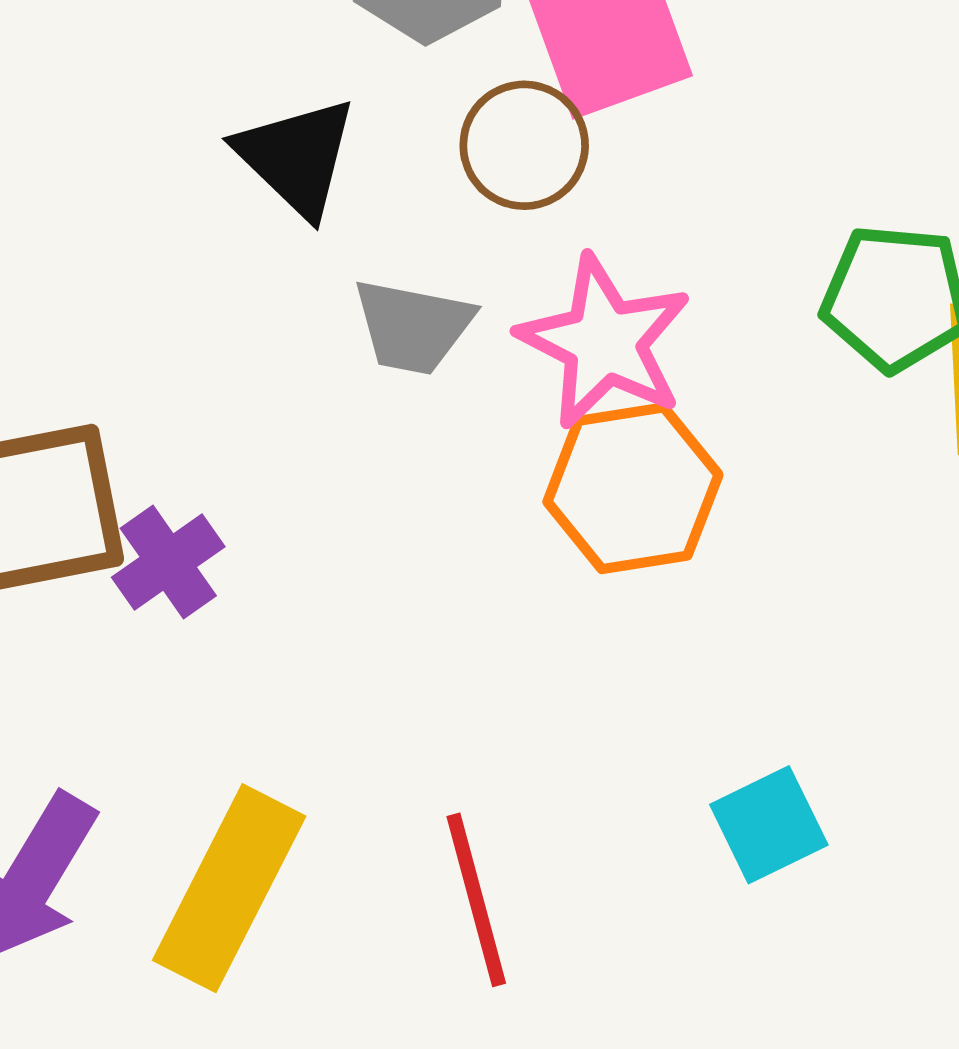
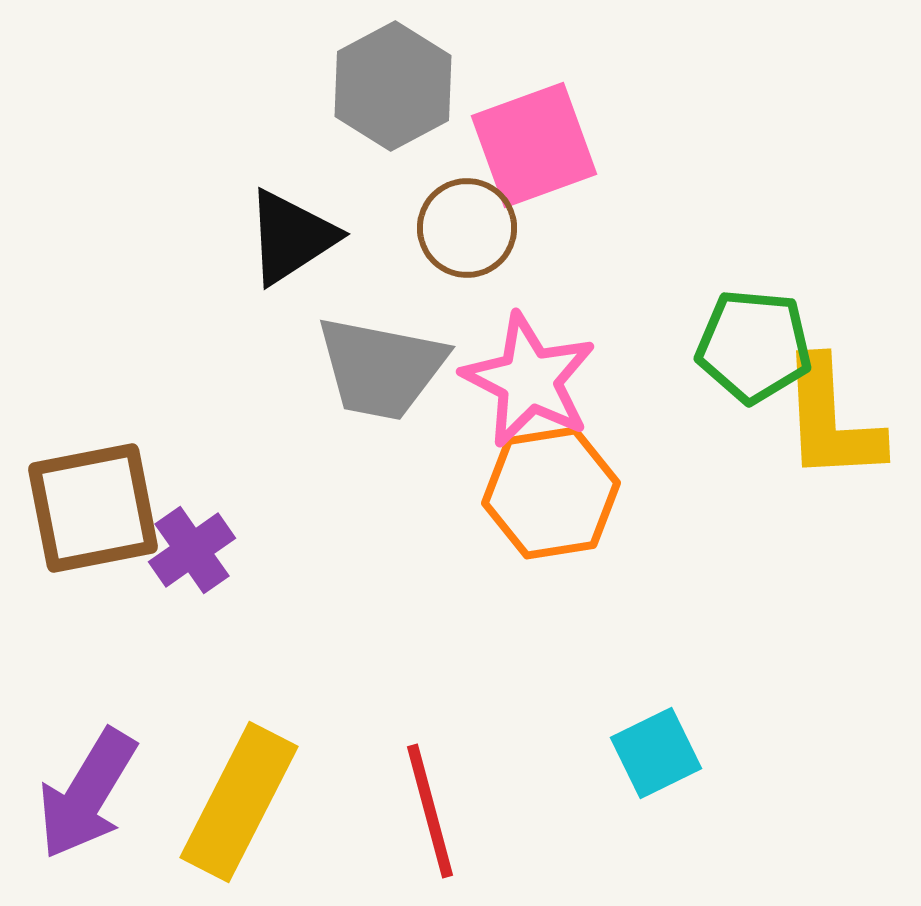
black triangle: (296, 157) -> (291, 237), turned 43
gray trapezoid: (413, 326) -> (381, 368), size x1.4

